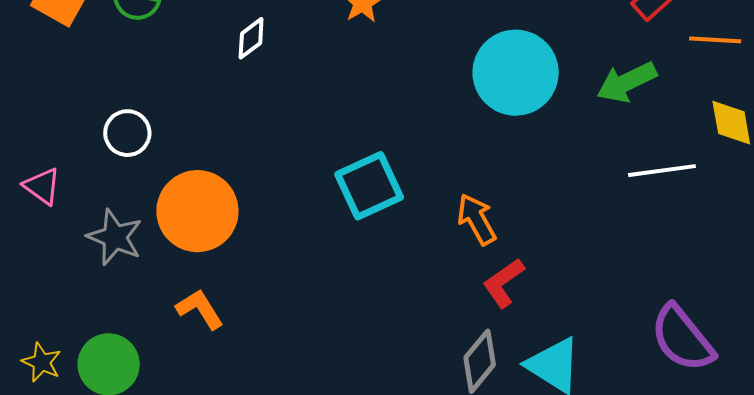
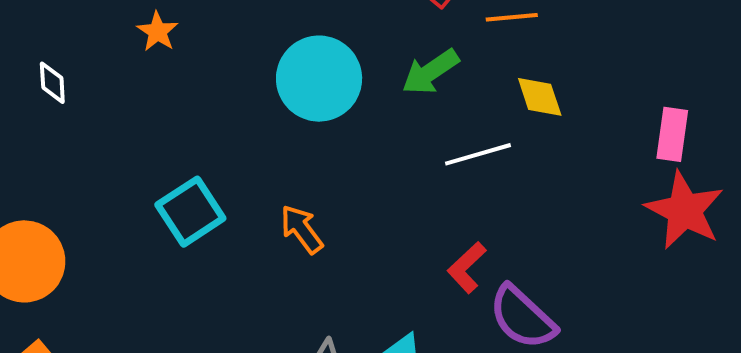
white diamond: (251, 38) -> (52, 83), turned -48
red L-shape: (503, 283) -> (467, 268), moved

